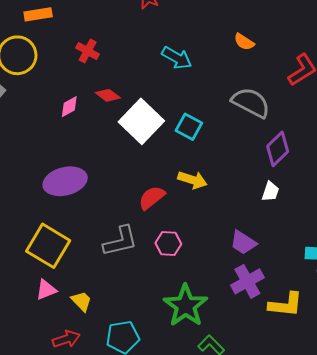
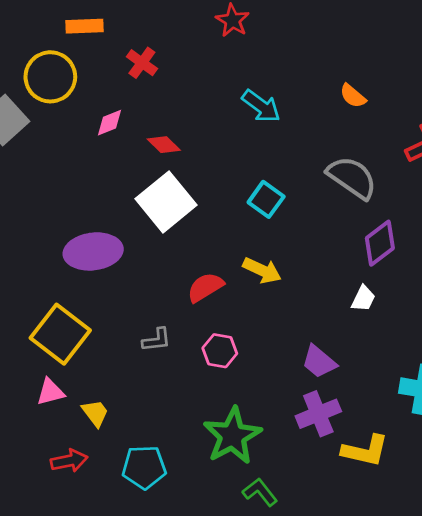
red cross: (88, 51) -> (142, 63), moved
pink diamond: (69, 107) -> (110, 123), moved
white square: (141, 121) -> (166, 202), moved
gray L-shape: (120, 241) -> (157, 340), size x0.6

